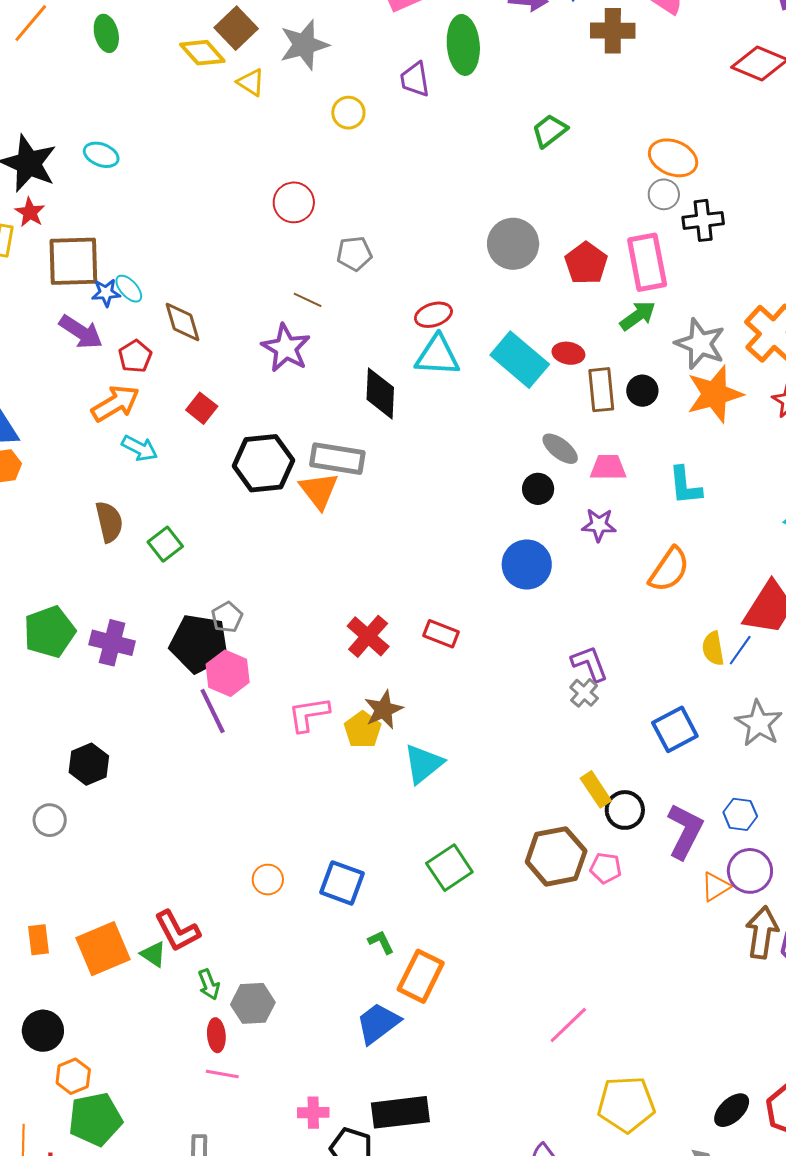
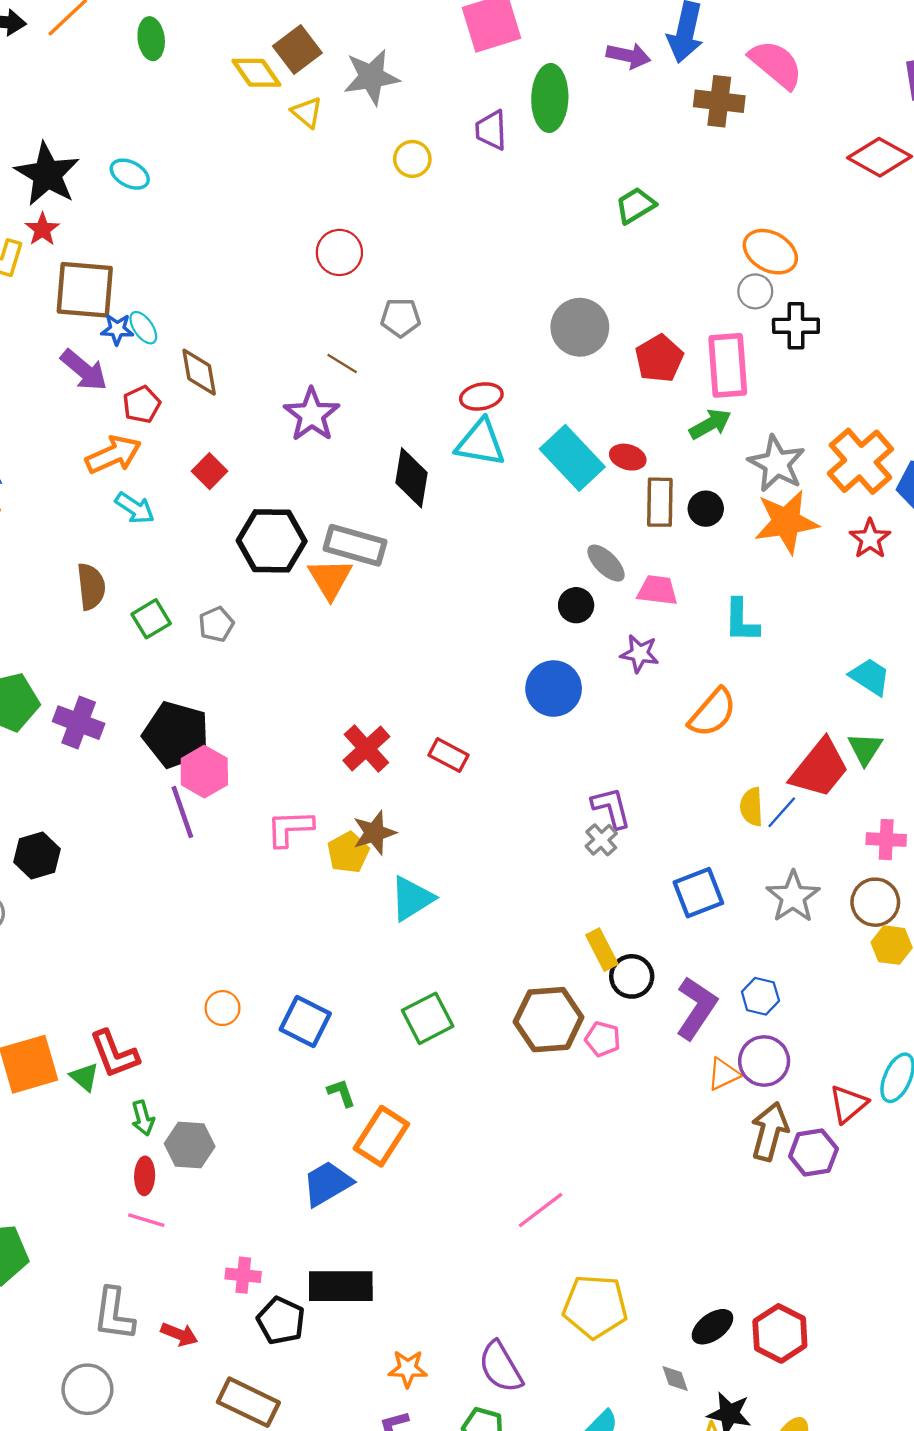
gray pentagon: (227, 617) -> (216, 624), moved

